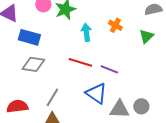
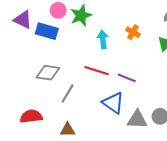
blue rectangle: (29, 37) -> (47, 31), moved
gray line: (52, 97) -> (68, 93), moved

